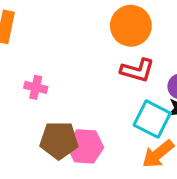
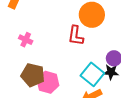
red L-shape: (137, 70) -> (76, 36), moved, turned 70

